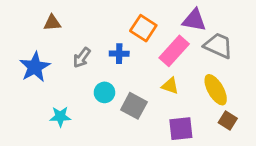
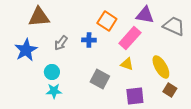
brown triangle: (52, 23) -> (39, 17), size x1.6
gray trapezoid: (218, 46) -> (174, 26), moved
cyan circle: (104, 92) -> (52, 72), moved
cyan star: (60, 117) -> (54, 91), moved

